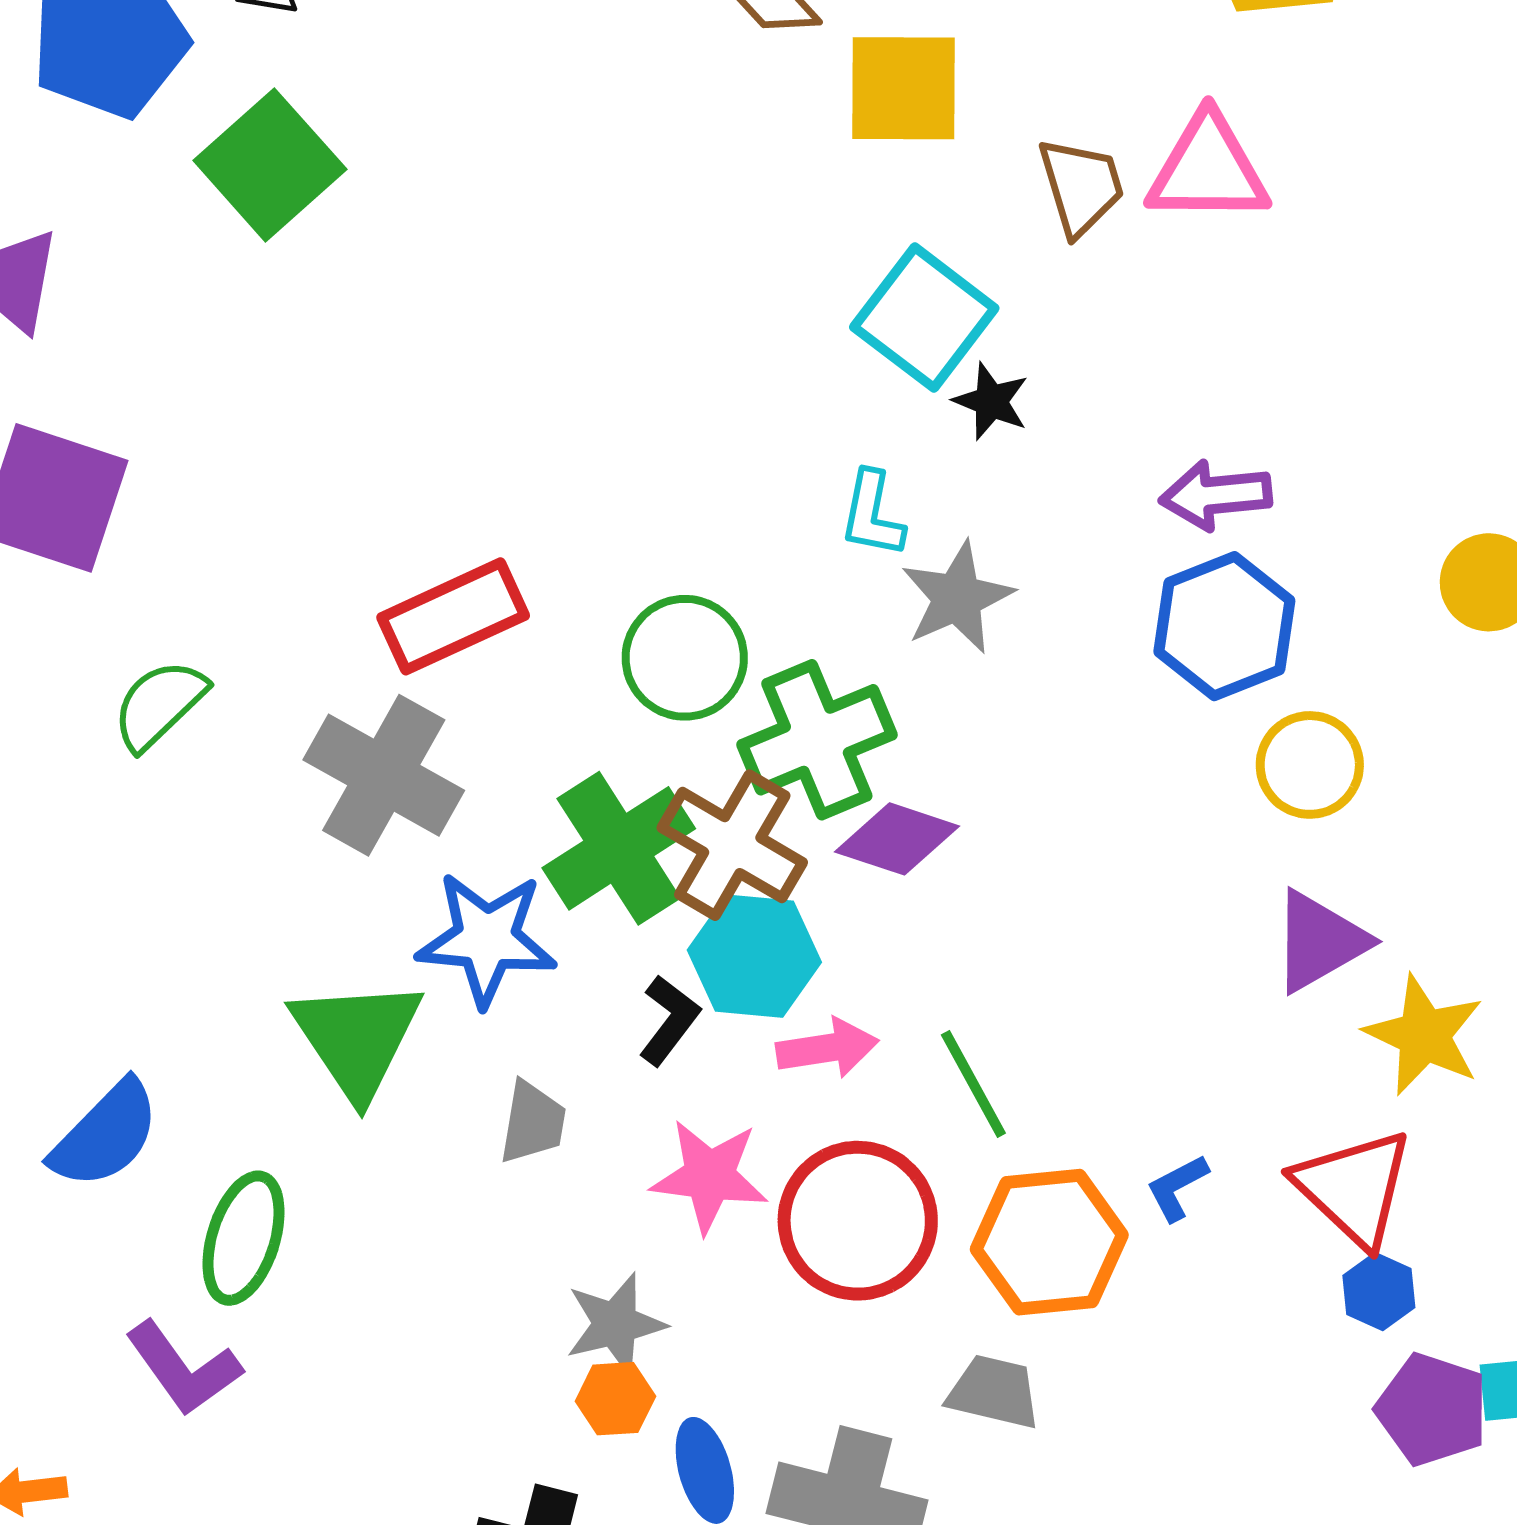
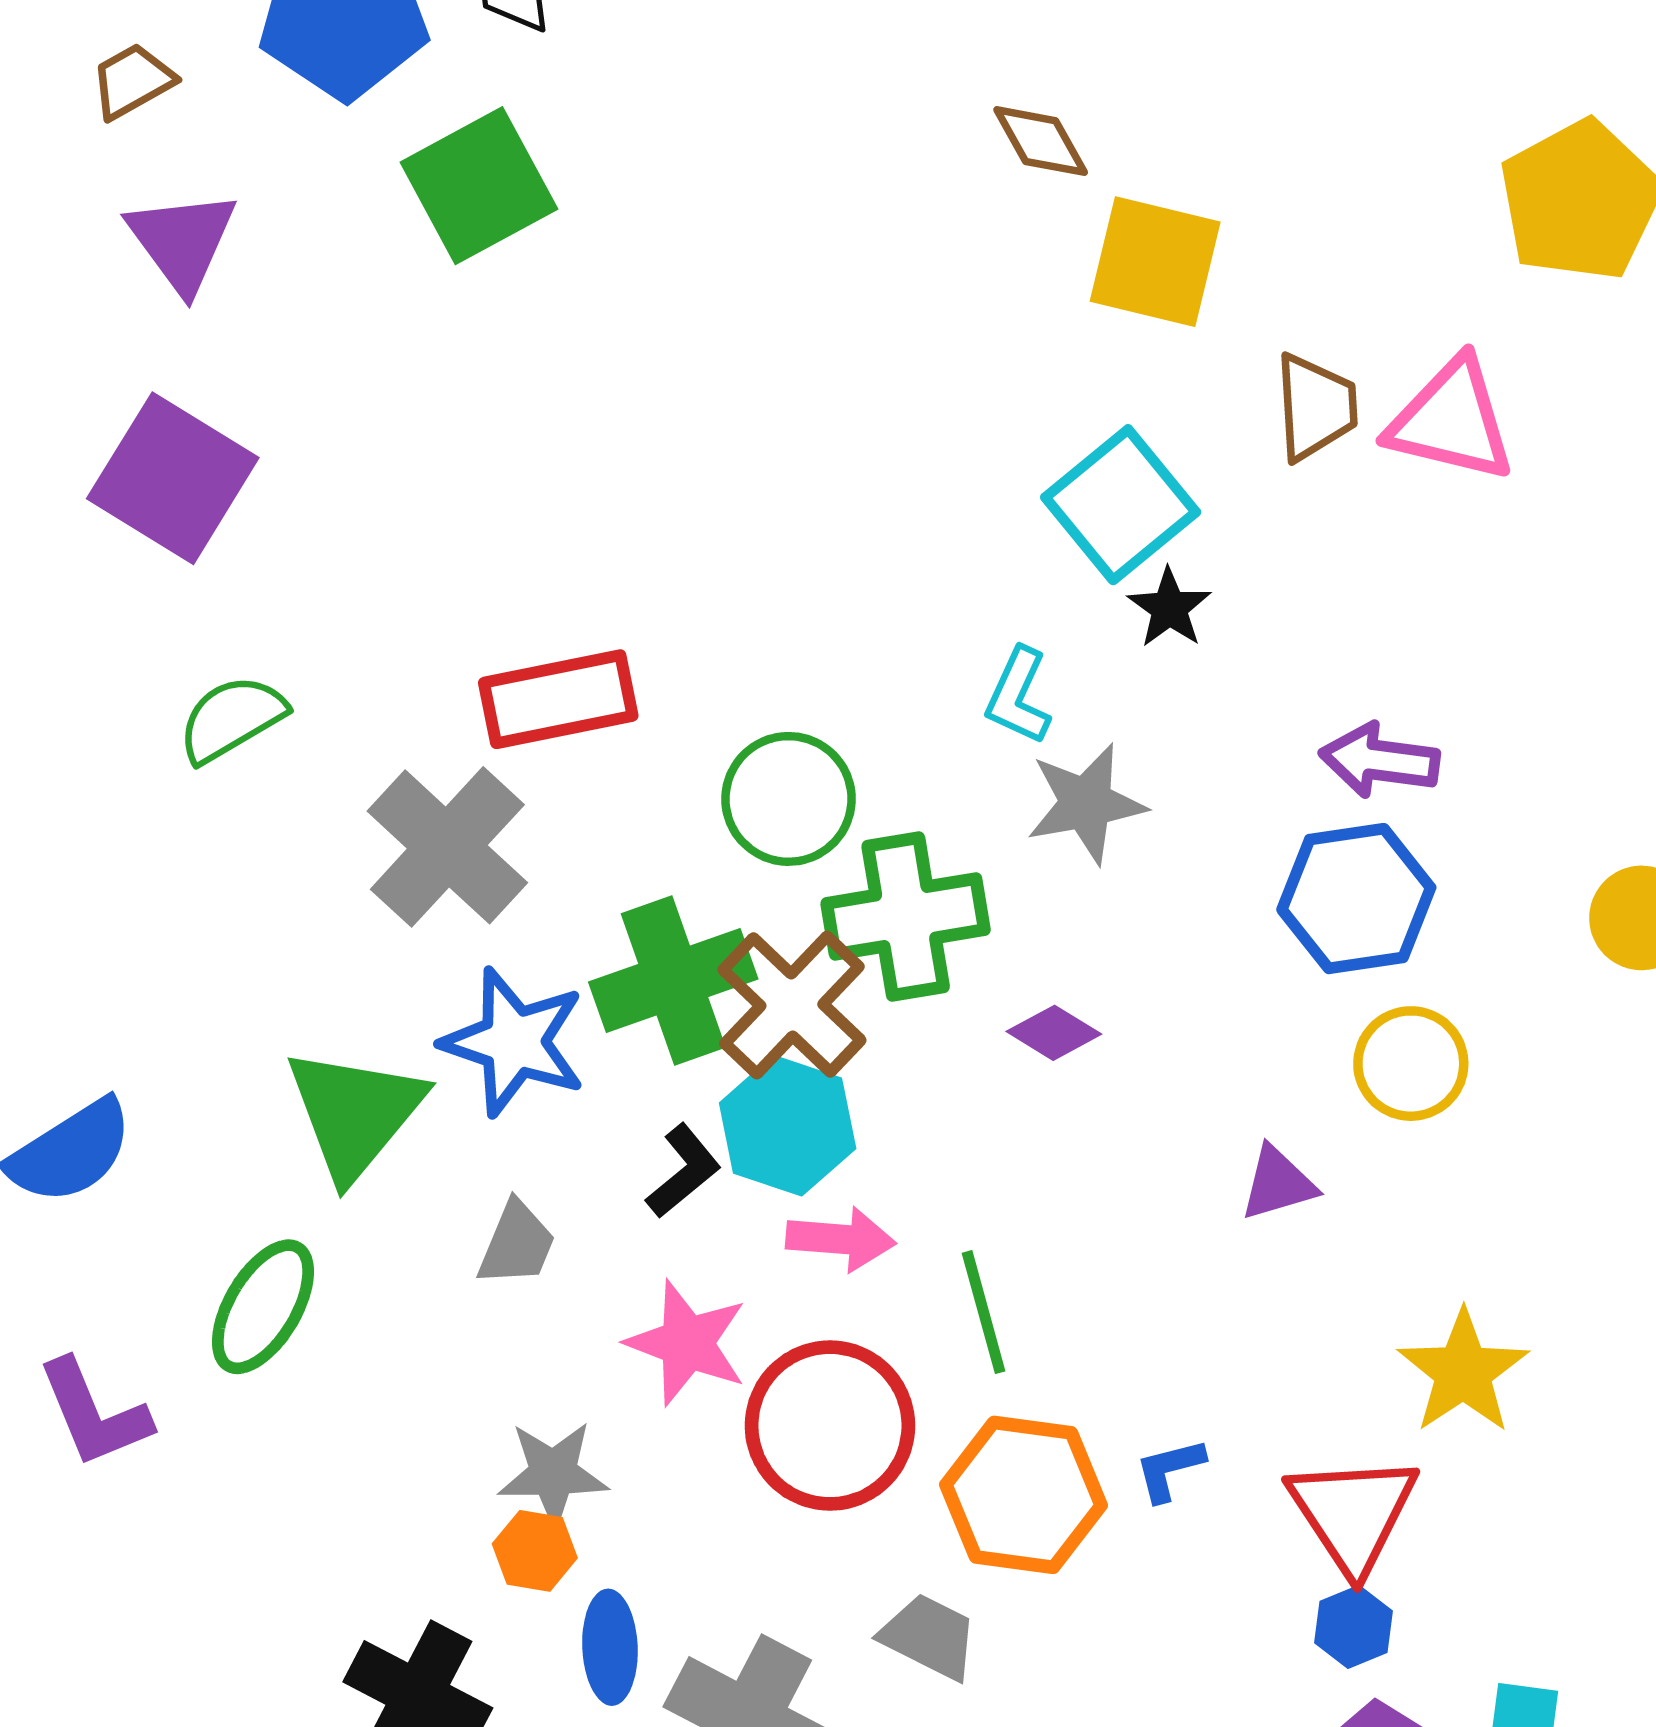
purple diamond: (897, 839) -> (1054, 1033), moved, size x0.7
purple triangle: (1319, 941) -> (1278, 1183), moved, size x0.7
green ellipse: (244, 1238) -> (263, 1307), moved

